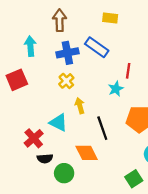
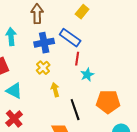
yellow rectangle: (110, 18) -> (82, 12), turned -56
red line: (128, 71) -> (77, 59), moved
cyan triangle: (58, 123) -> (14, 91), moved

